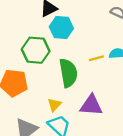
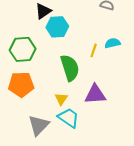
green hexagon: (36, 50) -> (23, 49), moved
yellow line: (96, 58) -> (94, 50), turned -48

